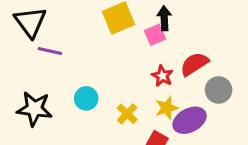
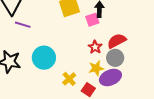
gray circle: (219, 90) -> (115, 58), moved
cyan circle: (86, 98) -> (44, 58), size x1.5
yellow cross: (127, 114) -> (69, 79), moved

